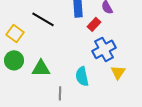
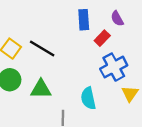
black line: (43, 19) -> (42, 49), moved

